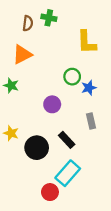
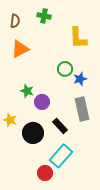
brown semicircle: (28, 23) -> (15, 21), moved
green star: (11, 85) -> (27, 91), moved
purple circle: (52, 104) -> (42, 102), moved
gray rectangle: (91, 121) -> (82, 109), size x1.6

